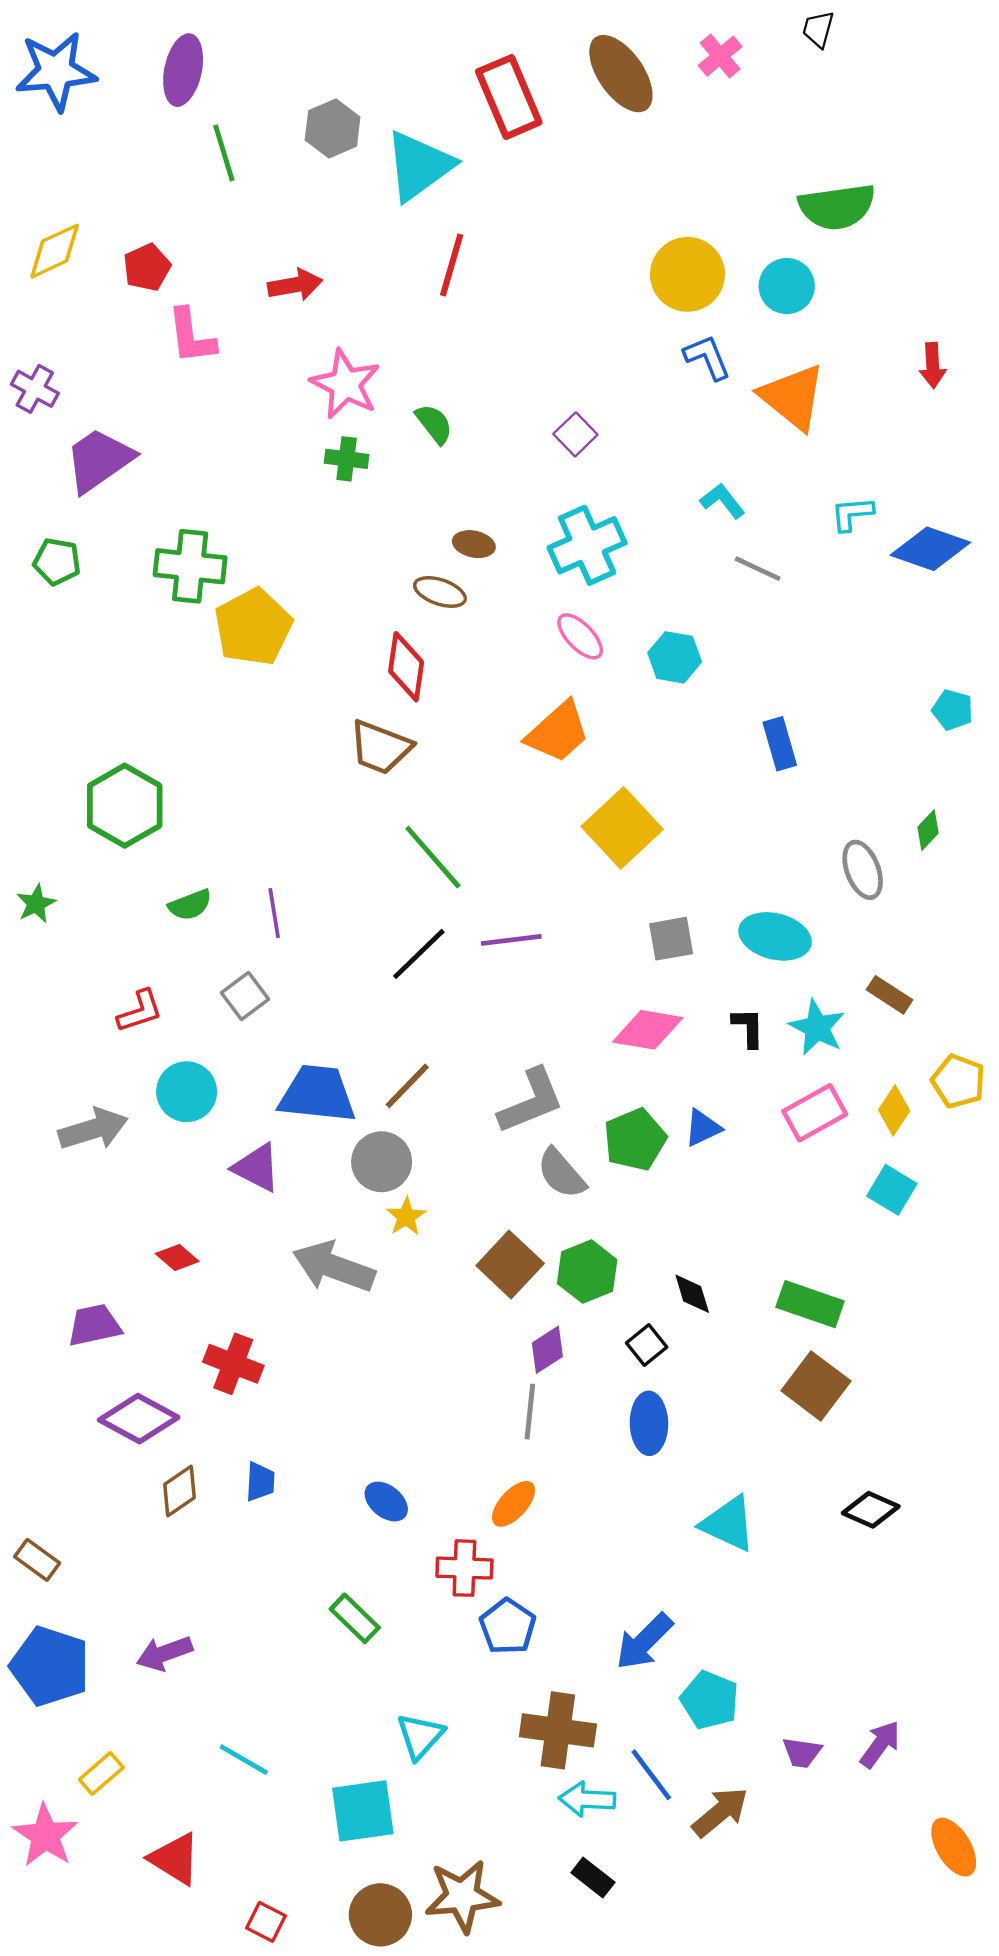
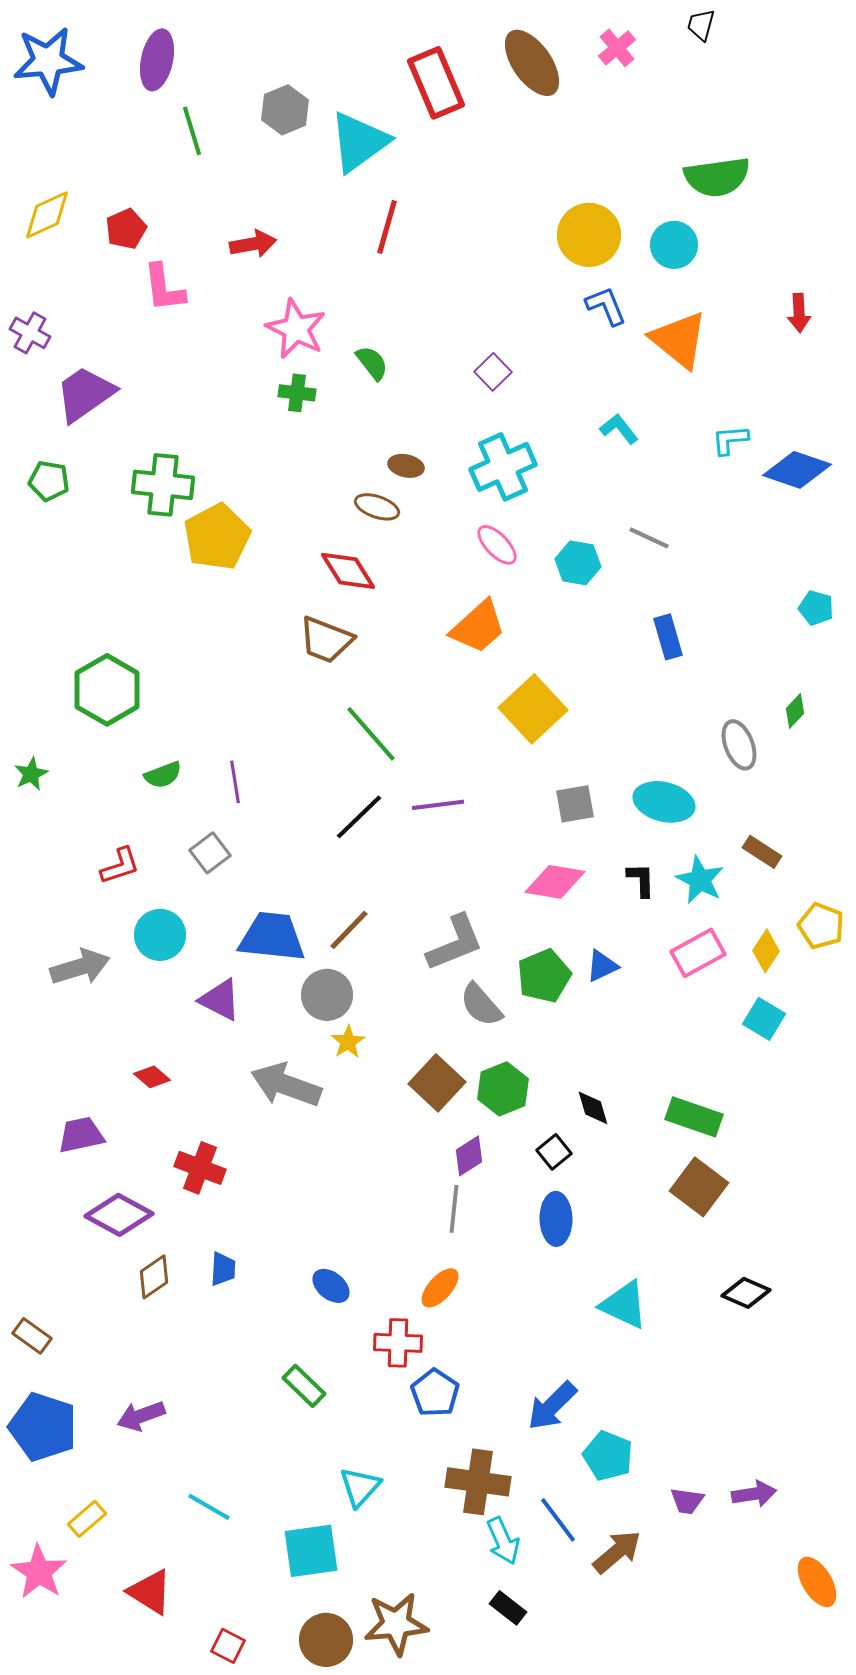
gray line: (758, 569) -> (649, 538), moved
red diamond: (406, 667) -> (348, 571), turned -40
purple arrow: (880, 1744) -> (754, 1494), turned 45
cyan arrow: (587, 1799) -> (503, 1541), turned -117

